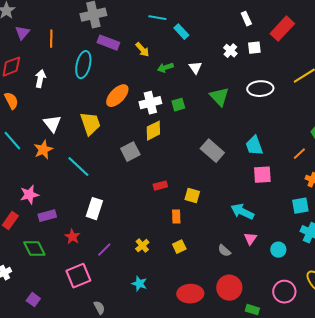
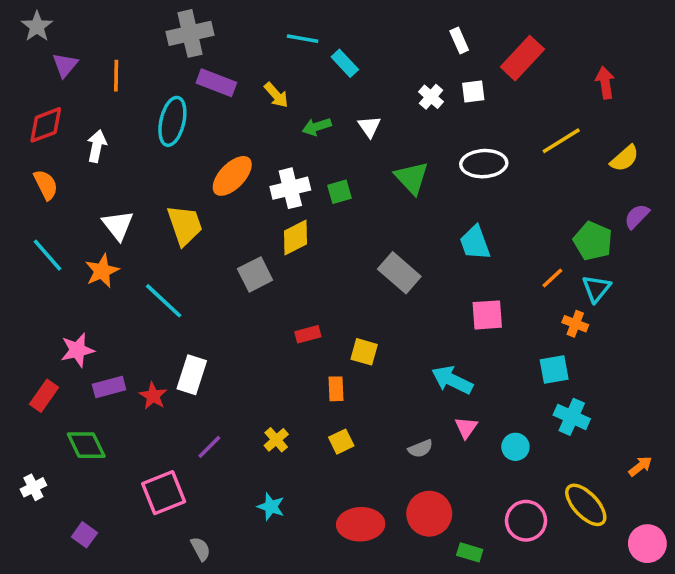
cyan trapezoid: (254, 146) -> (475, 243), moved
red star: (72, 237) -> (153, 396), moved
gray semicircle: (224, 251) -> (420, 449), turned -64

